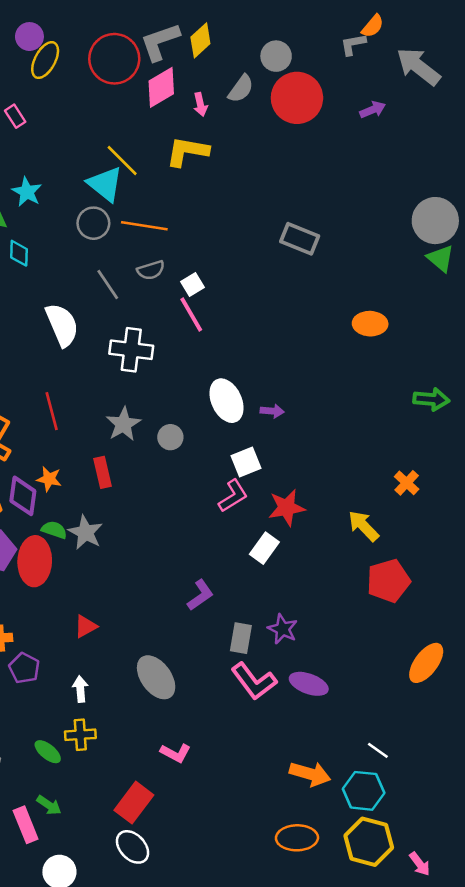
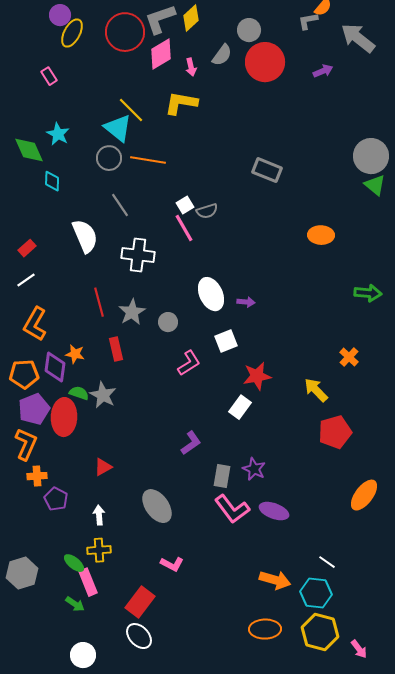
gray semicircle: (151, 270) -> (207, 211), moved
red line: (52, 411) -> (99, 302), moved
pink L-shape: (233, 496) -> (189, 363), moved
pink rectangle: (26, 825) -> (88, 582), moved

